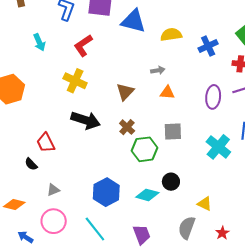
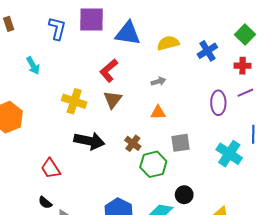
red L-shape: (83, 45) -> (109, 70), moved
brown triangle: (125, 92) -> (113, 100), moved
orange triangle: (167, 93) -> (158, 112), moved
black semicircle: (31, 164) -> (45, 203), moved

